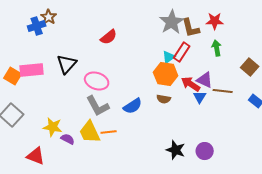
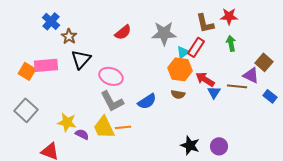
brown star: (49, 17) -> (69, 36), moved
gray star: (172, 22) -> (164, 33), moved, turned 30
blue cross: (37, 26) -> (51, 21), turned -30
purple triangle: (205, 80) -> (251, 75), moved

